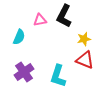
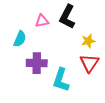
red triangle: (85, 60) -> (89, 63), turned 42
purple cross: (24, 72) -> (37, 63), moved, turned 36

